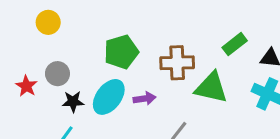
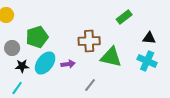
green rectangle: (235, 44) -> (124, 17), moved
green pentagon: (121, 52) -> (37, 37), moved

